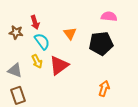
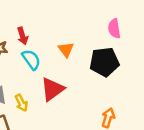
pink semicircle: (109, 16) -> (114, 29), turned -105
yellow arrow: (37, 61) -> (21, 103), moved

